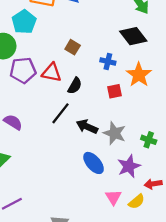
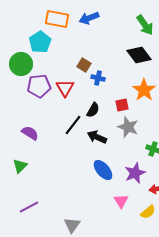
blue cross: (108, 62) -> (98, 78), moved
red triangle: (52, 73) -> (65, 88), turned 48
black semicircle: (75, 86) -> (93, 110), moved
gray star: (114, 133) -> (128, 127), moved
yellow semicircle: (137, 202) -> (148, 212), moved

